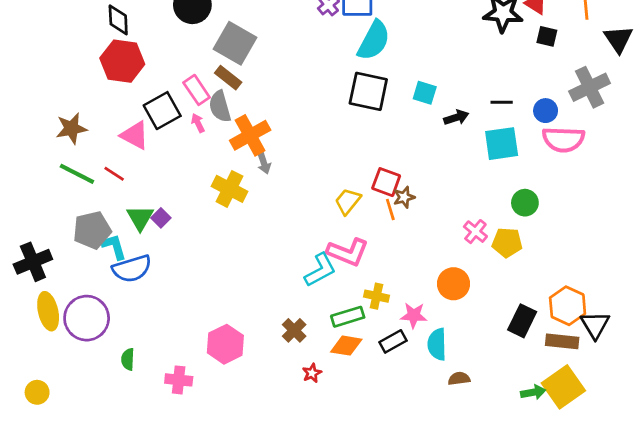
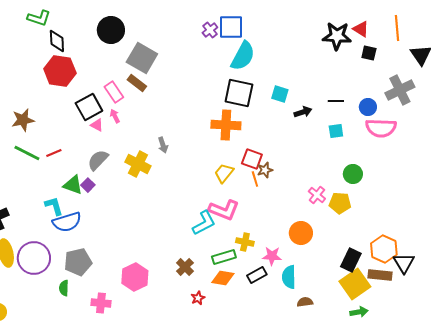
gray semicircle: (220, 106) -> (98, 160), moved, turned 60
pink triangle: (135, 135) -> (97, 125), moved, size x0.6
orange cross: (250, 135) -> (226, 125), moved, turned 32
cyan square: (502, 144) -> (336, 131), size x0.6
red line: (114, 174) -> (54, 153), turned -56
green triangle: (140, 218) -> (73, 185), turned -40
gray pentagon: (92, 230) -> (78, 262), moved
yellow square: (563, 387) -> (355, 284), moved

